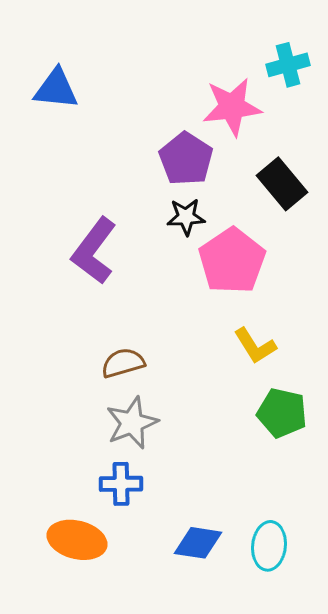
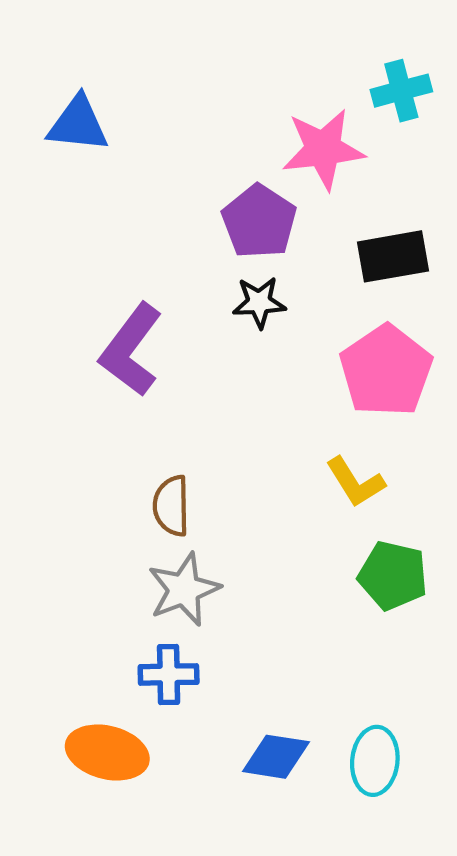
black rectangle: (282, 184) -> (393, 256), turned -60
pink pentagon: (232, 261) -> (386, 371), moved
brown semicircle: (123, 363) -> (171, 506), turned -75

